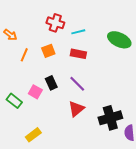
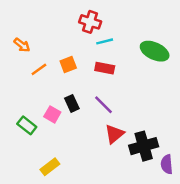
red cross: (55, 23) -> (90, 22), moved
orange line: (24, 55) -> (39, 69), turned 32
red triangle: (76, 109) -> (114, 134), moved

